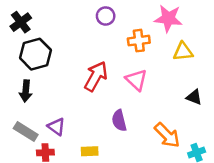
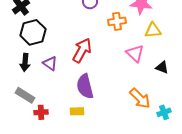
pink triangle: (136, 80) -> (135, 53), moved
purple semicircle: (119, 121) -> (85, 86), moved, size x1.4
purple triangle: (56, 127) -> (50, 63), moved

